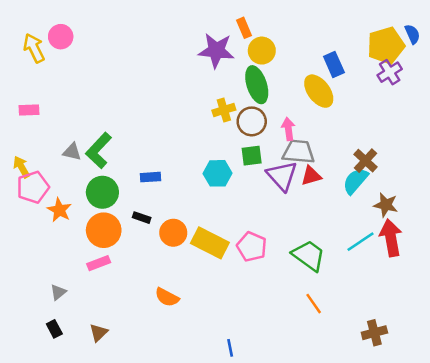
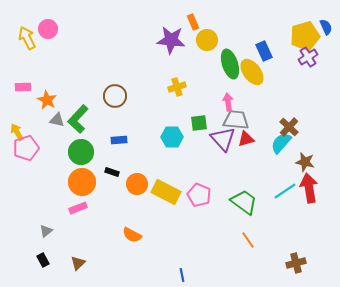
green ellipse: (257, 85) -> (230, 64), moved
brown circle: (252, 121) -> (115, 96), moved
orange star: (59, 210) -> (47, 100), moved

